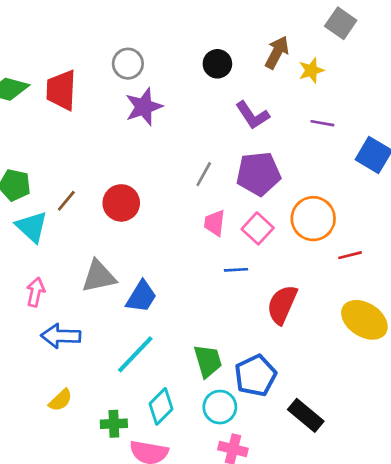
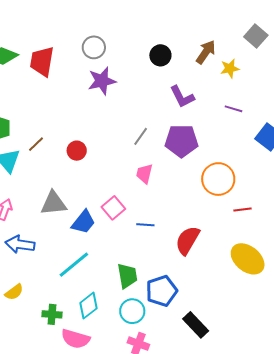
red circle: (121, 203) -> (77, 151), size x0.7
pink square: (258, 228) -> (113, 208), moved
blue line: (236, 270) -> (145, 225), moved

